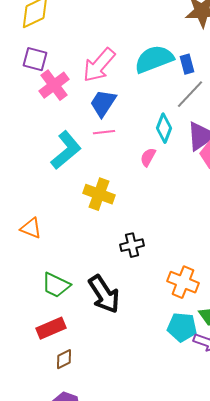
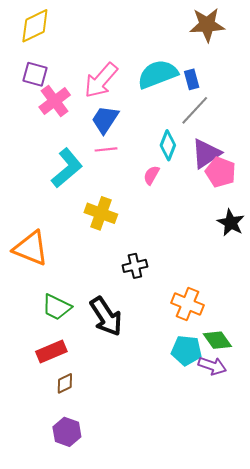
orange triangle: (31, 228) -> (31, 248), size x1.6

